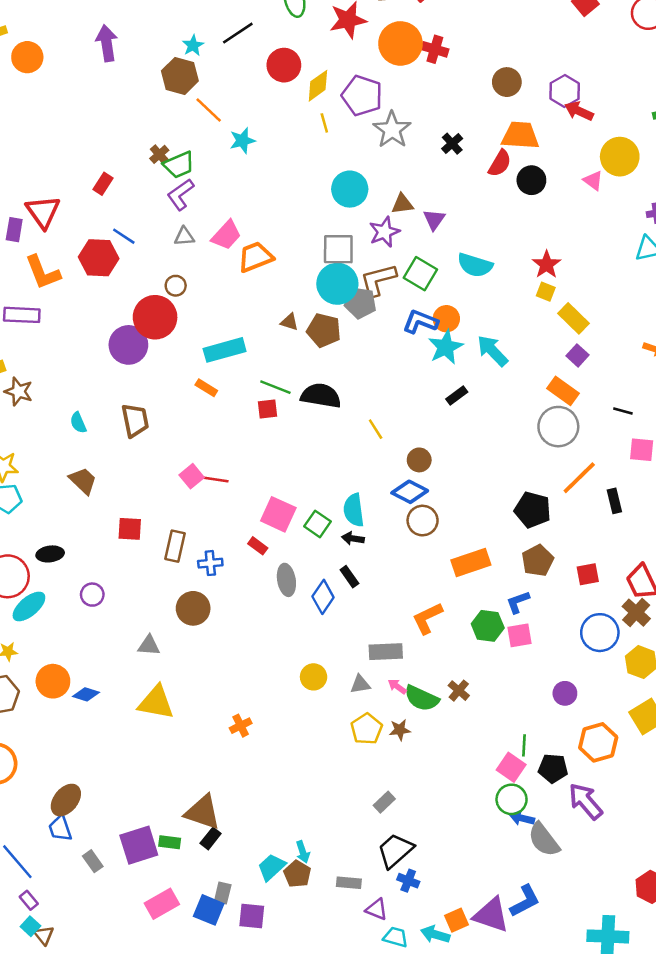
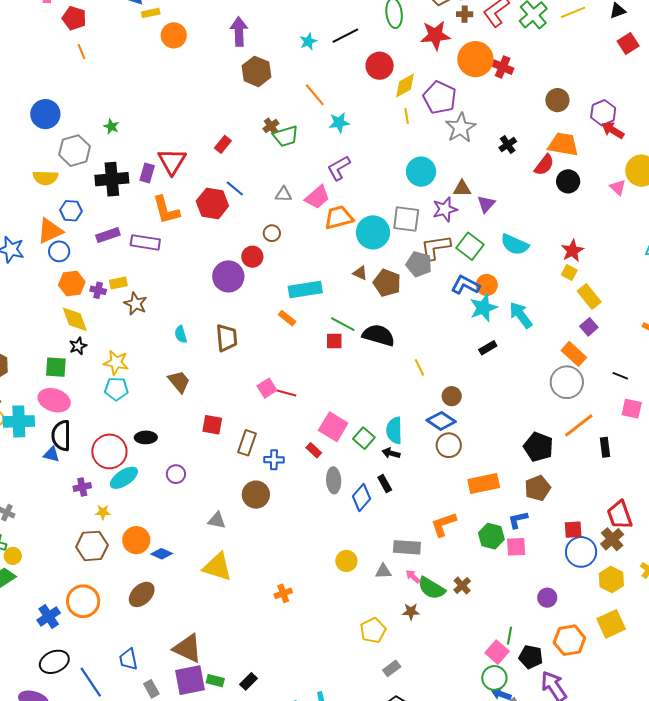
brown hexagon: (180, 76) -> (256, 71), moved
purple L-shape: (180, 194) -> (339, 168), moved
cyan circle: (337, 284) -> (373, 232), moved
red circle: (155, 317) -> (252, 257), size x0.6
red square: (588, 574) -> (573, 530), moved
yellow pentagon: (366, 729) -> (373, 630), moved
brown ellipse: (66, 800) -> (142, 594), moved
brown triangle: (203, 812) -> (188, 648), moved

